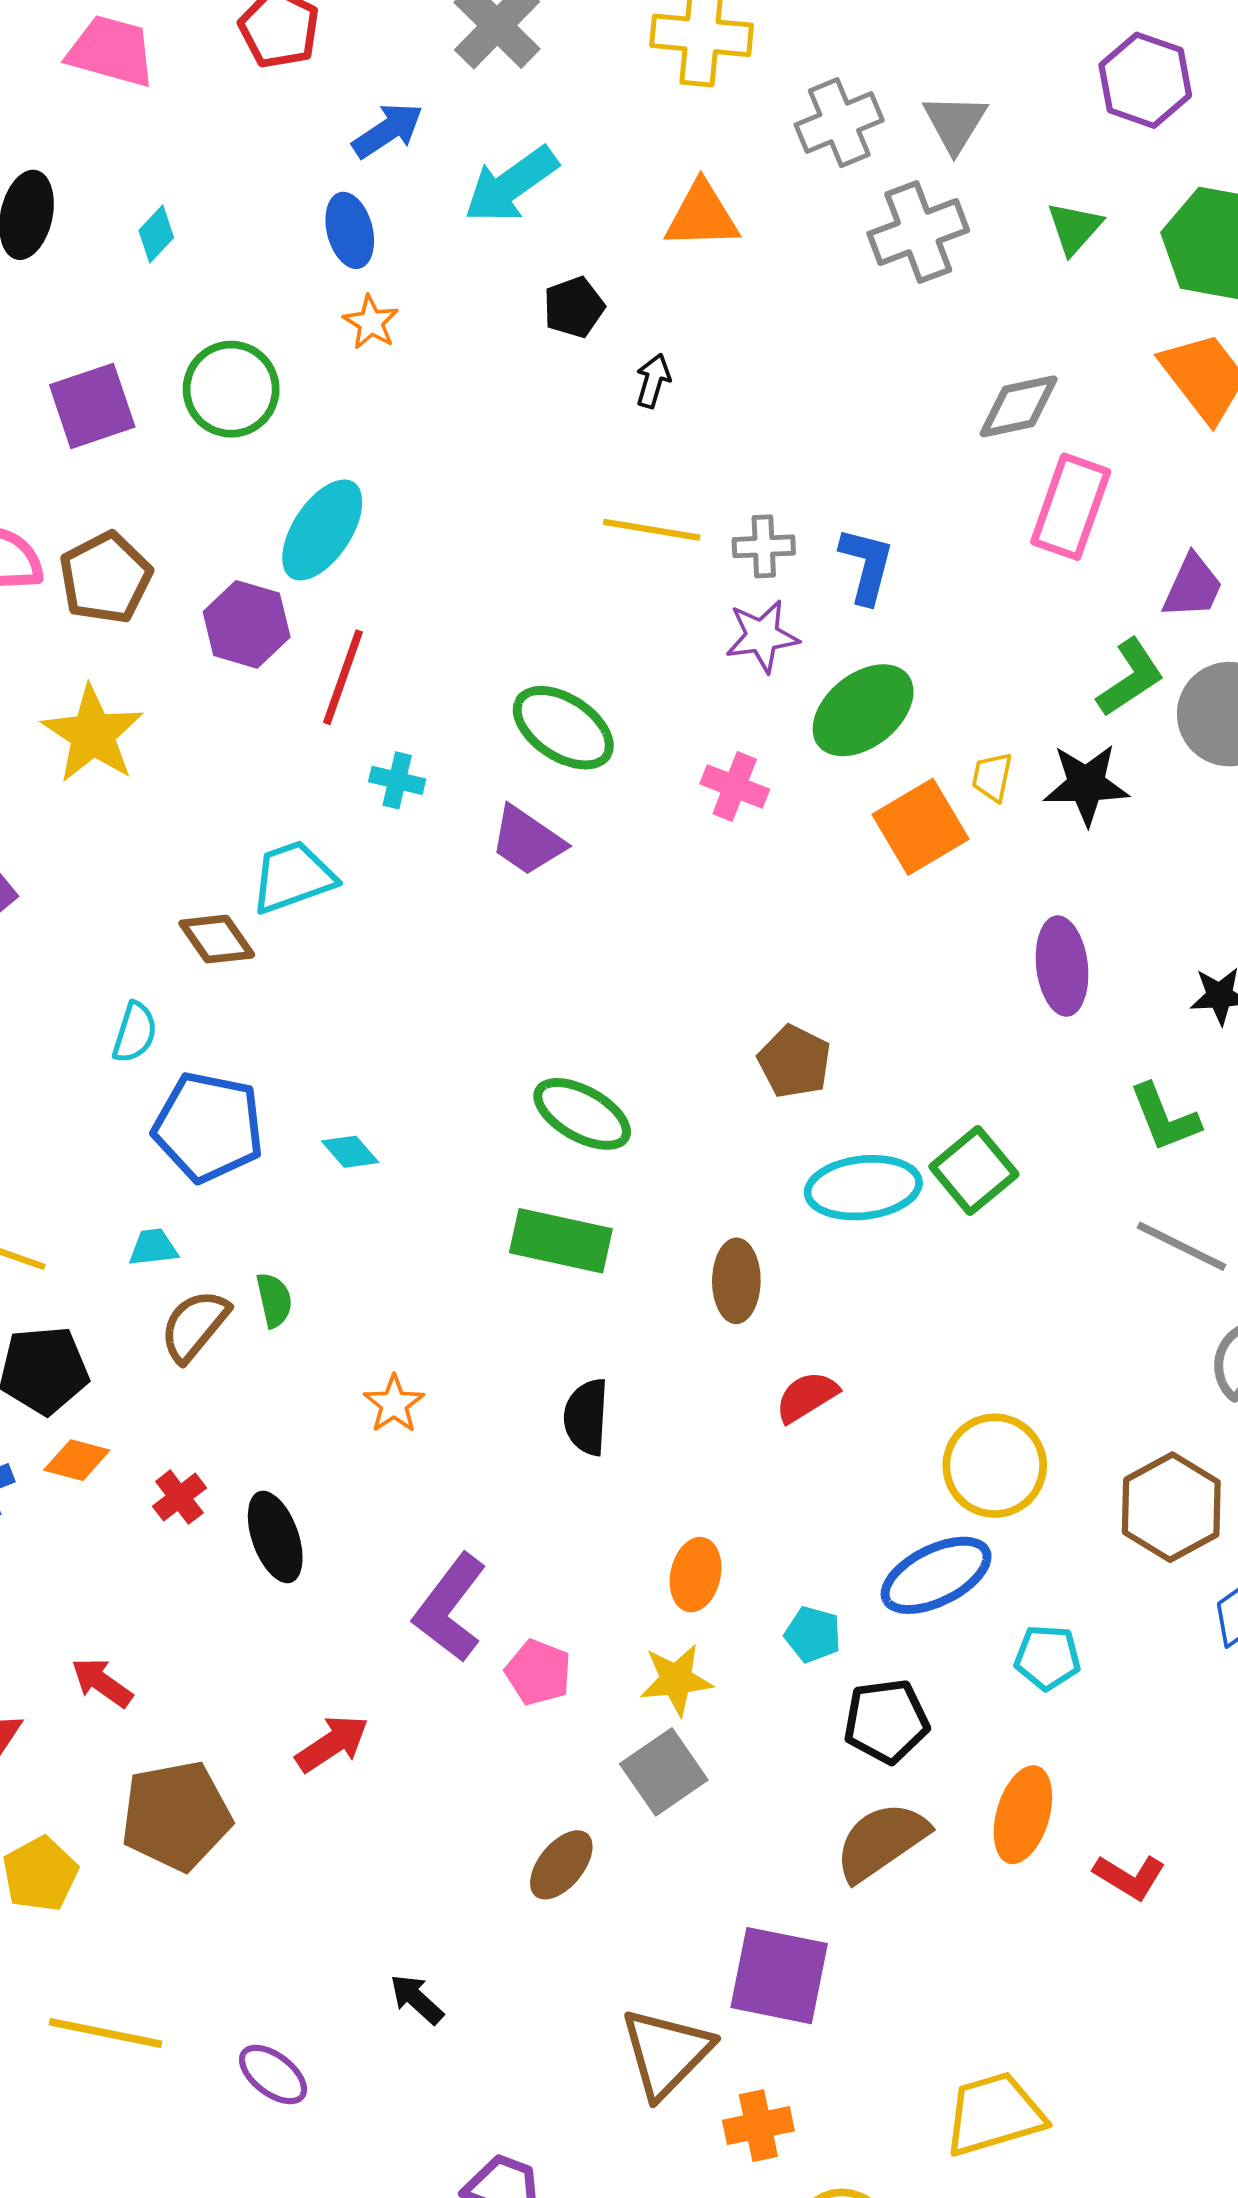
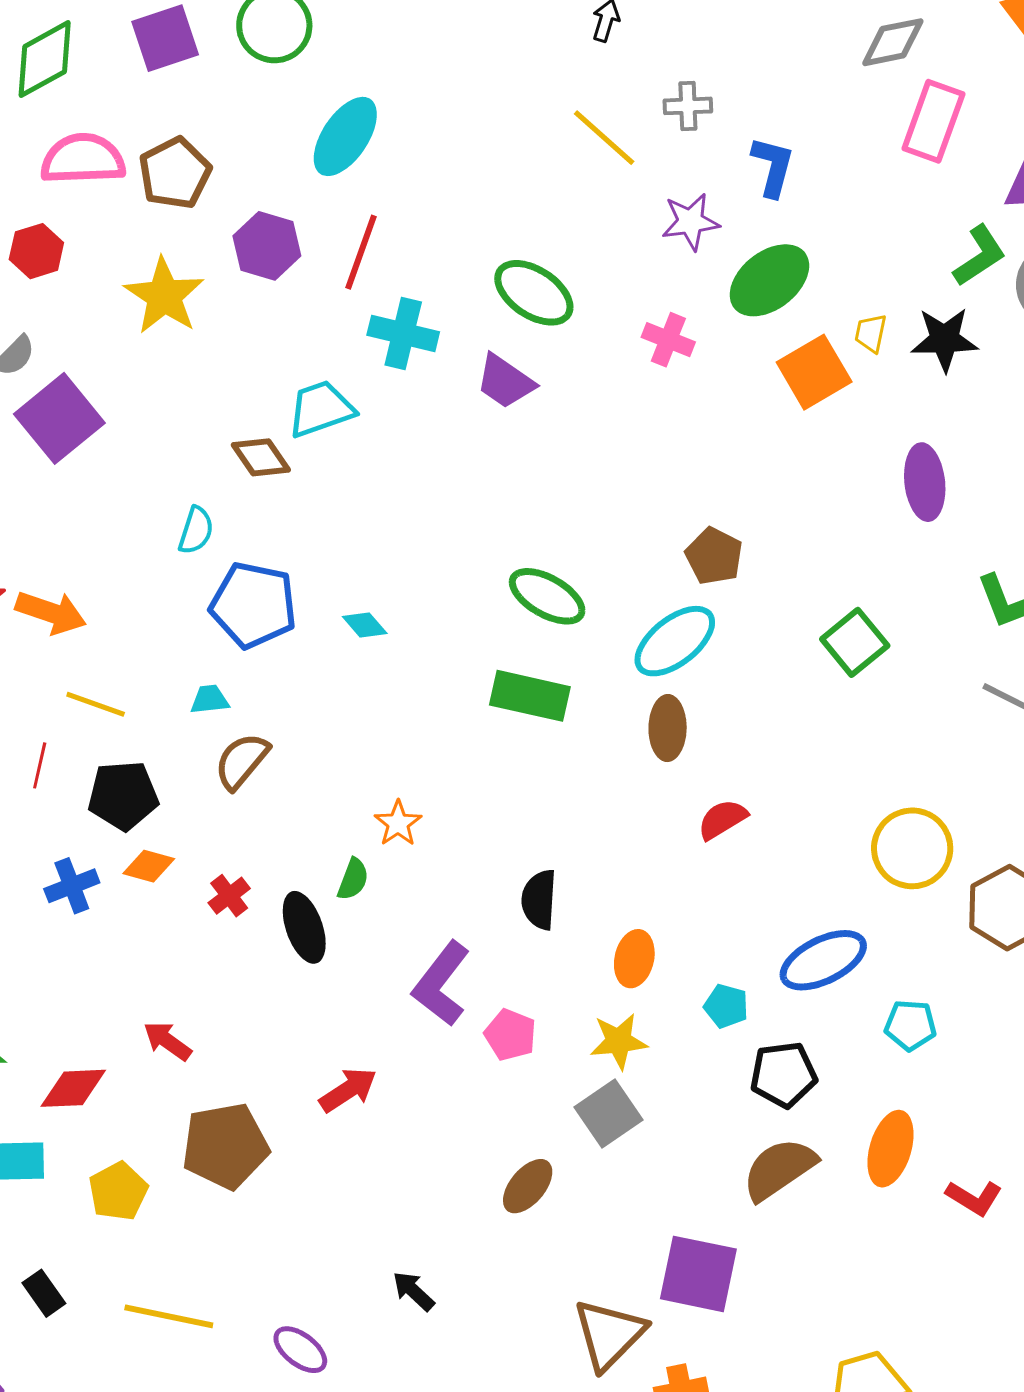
yellow line: (652, 530) -> (604, 138), turned 32
gray cross: (764, 546) -> (688, 106), moved
purple hexagon: (247, 624) -> (267, 246), moved
cyan cross: (397, 780) -> (403, 334), size x1.6
cyan ellipse: (863, 1188) -> (675, 641), moved, turned -32
green semicircle: (274, 1300) -> (353, 879), moved, turned 33
black semicircle: (586, 1417) -> (539, 900), moved
yellow circle: (995, 1466) -> (912, 848), moved

